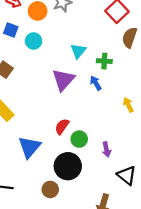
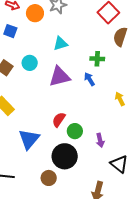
cyan circle: (34, 41) -> (30, 63), moved
cyan triangle: (78, 51) -> (60, 43), moved, turned 35
purple triangle: (63, 80) -> (60, 77), turned 35

